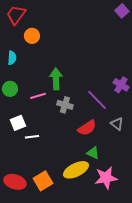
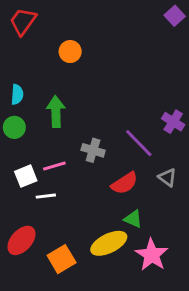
orange circle: (32, 36) -> (70, 52), moved
cyan semicircle: (12, 58) -> (17, 94), moved
green arrow: (56, 79) -> (56, 112), moved
pink line: (38, 96) -> (54, 166), moved
pink star: (106, 178) -> (152, 255), turned -30
red ellipse: (15, 182) -> (21, 240), moved, turned -65

